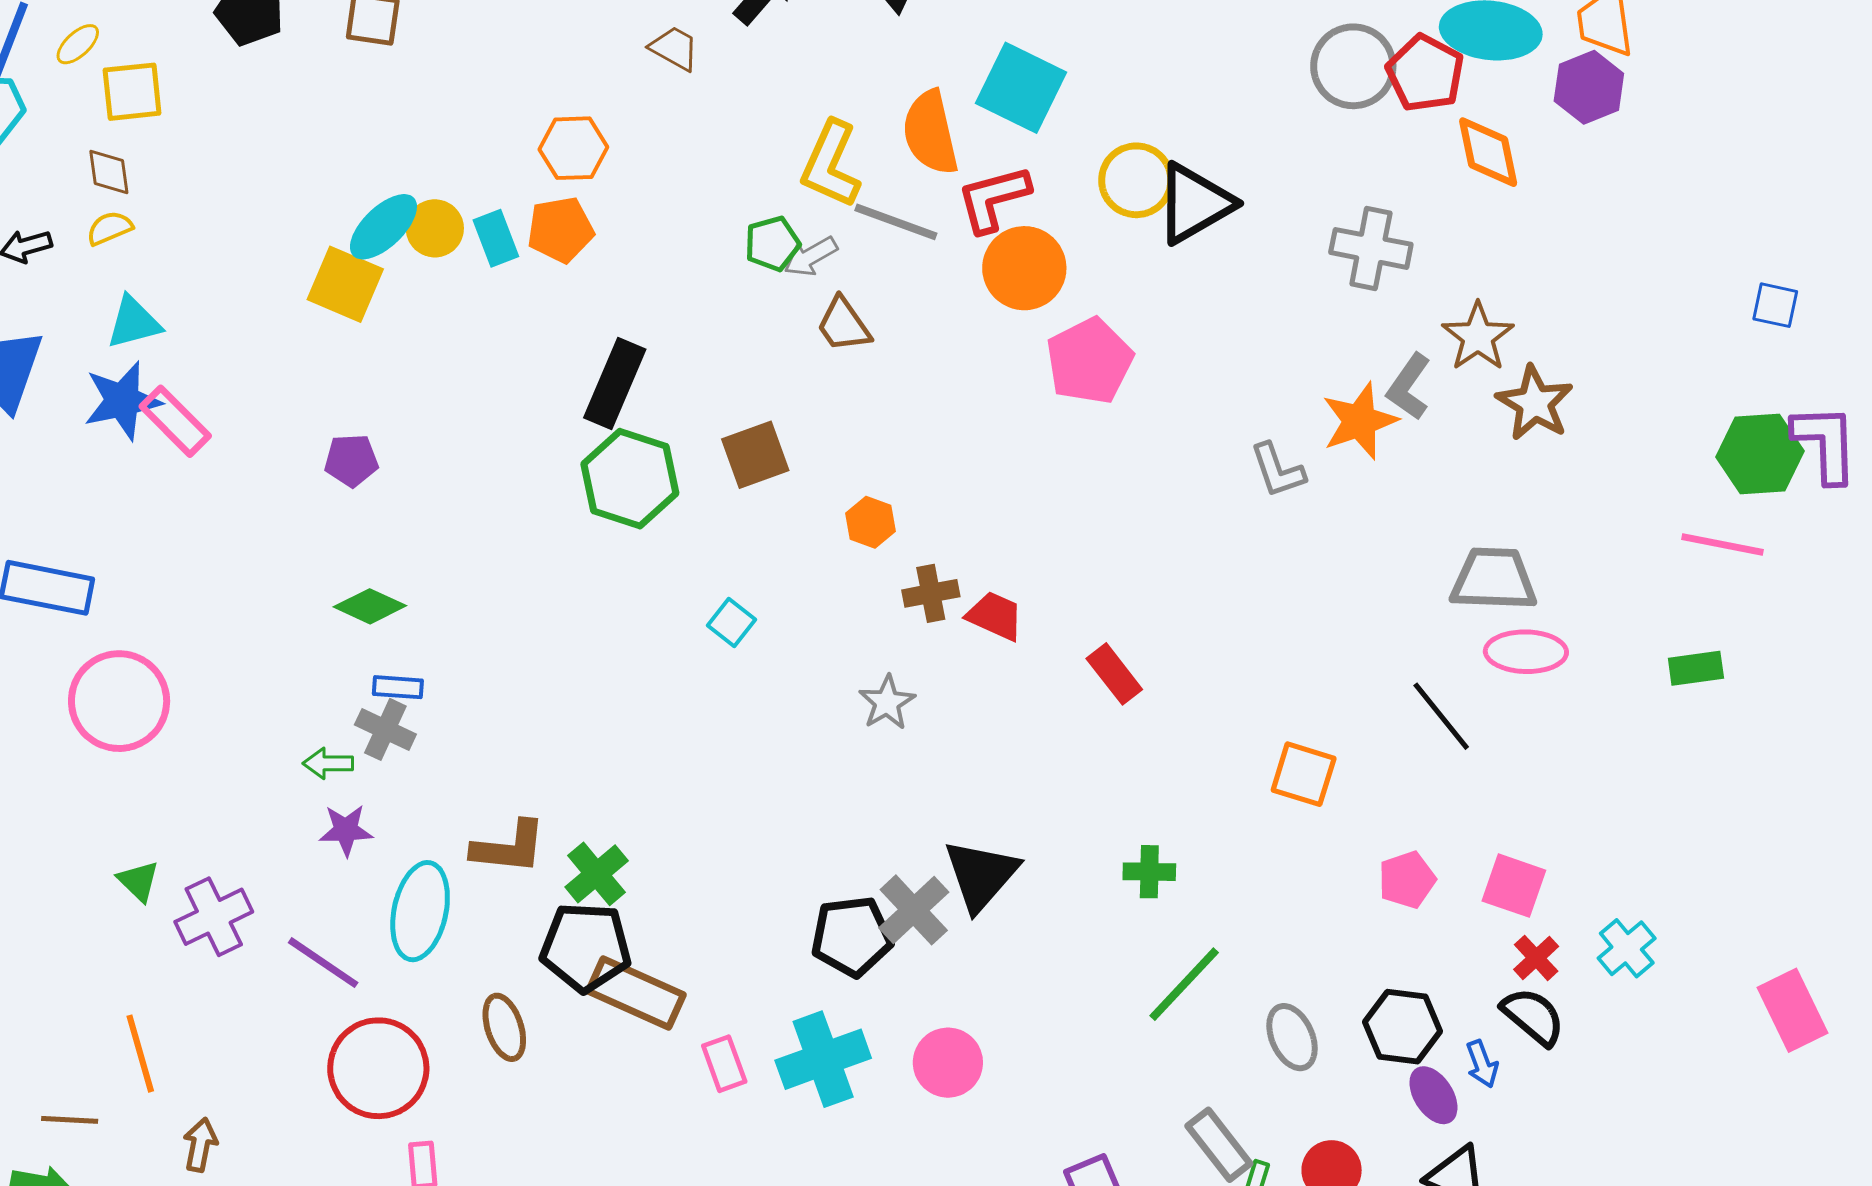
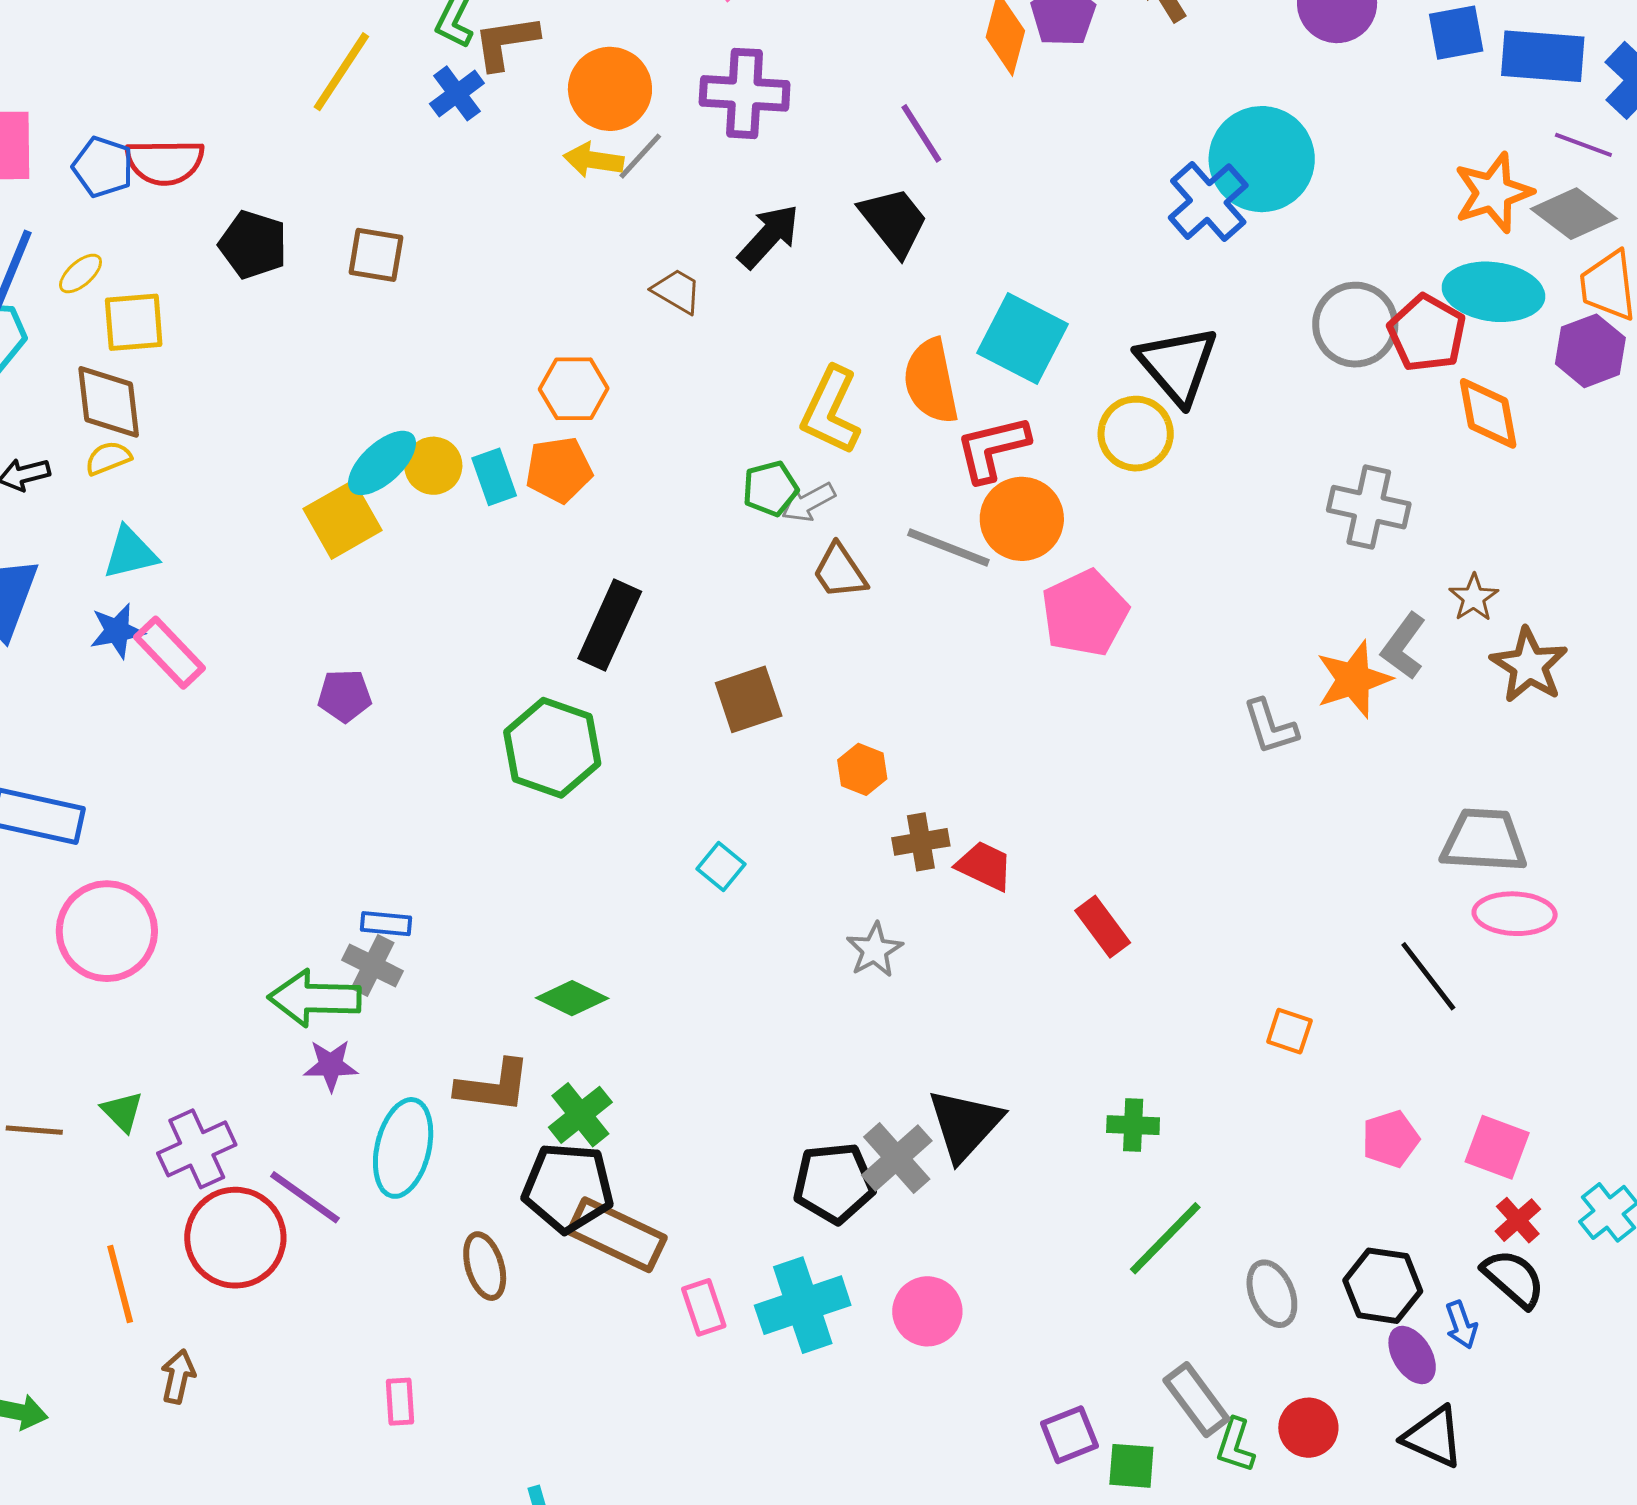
brown diamond: (109, 172) -> (109, 402), size x1.6
black triangle: (1194, 203) -> (1177, 365), moved, turned -42
gray line: (896, 222) -> (948, 548), moved
yellow square: (345, 284) -> (343, 520), turned 36
brown star: (1478, 337) -> (1474, 598), size x0.7
blue star: (122, 401) -> (117, 631), size x0.7
green hexagon: (630, 479) -> (552, 748), moved
green diamond: (370, 606) -> (572, 998), moved
green arrow: (328, 763) -> (315, 998), size x1.8
orange square: (1304, 774) -> (1289, 1031), size x0.7
red circle: (378, 1068) -> (235, 1238), moved
brown line: (70, 1120) -> (34, 1130), moved

